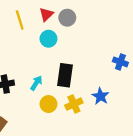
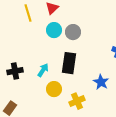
gray circle: (67, 18) -> (73, 32), moved
yellow cross: (74, 104) -> (77, 101), moved

